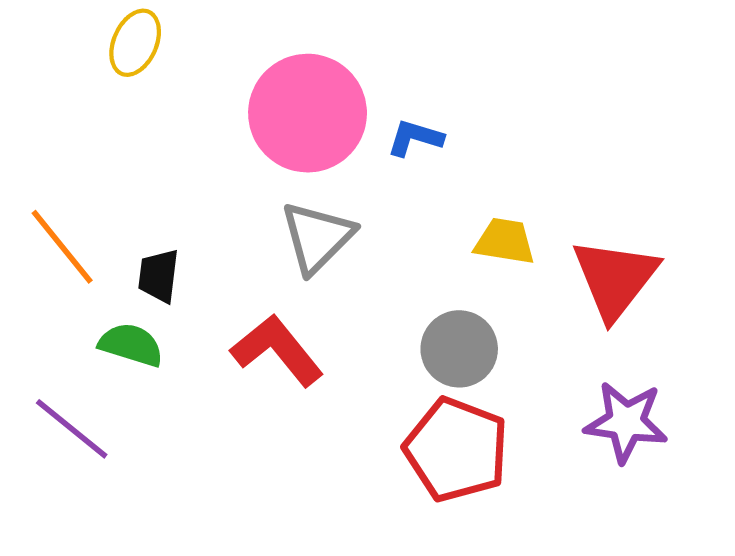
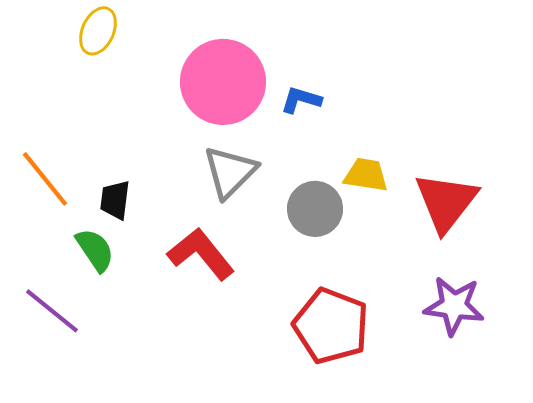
green semicircle: (131, 345) -> (95, 250), turned 39
gray circle: (459, 349) -> (315, 209), moved

